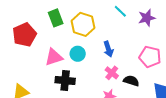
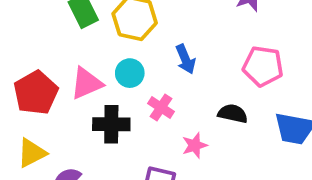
red pentagon: (24, 35) -> (36, 93), moved
pink cross: (112, 73) -> (161, 108), moved

